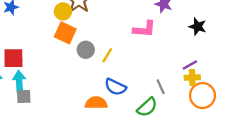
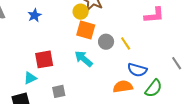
yellow line: (107, 55) -> (126, 43), turned -56
cyan arrow: (19, 82) -> (84, 59), moved, turned -36
green semicircle: (147, 107) -> (154, 88), moved

